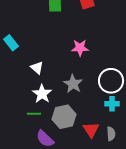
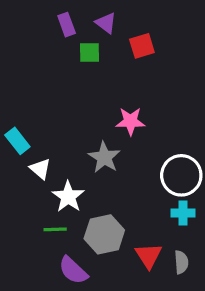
cyan rectangle: (11, 43) -> (17, 141), moved
white triangle: (37, 68) -> (40, 169), moved
gray star: (73, 84) -> (104, 157), moved

